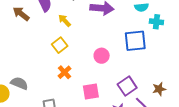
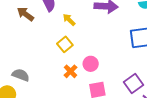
pink circle: (102, 56) -> (91, 64), moved
gray semicircle: (19, 83) -> (21, 75), moved

